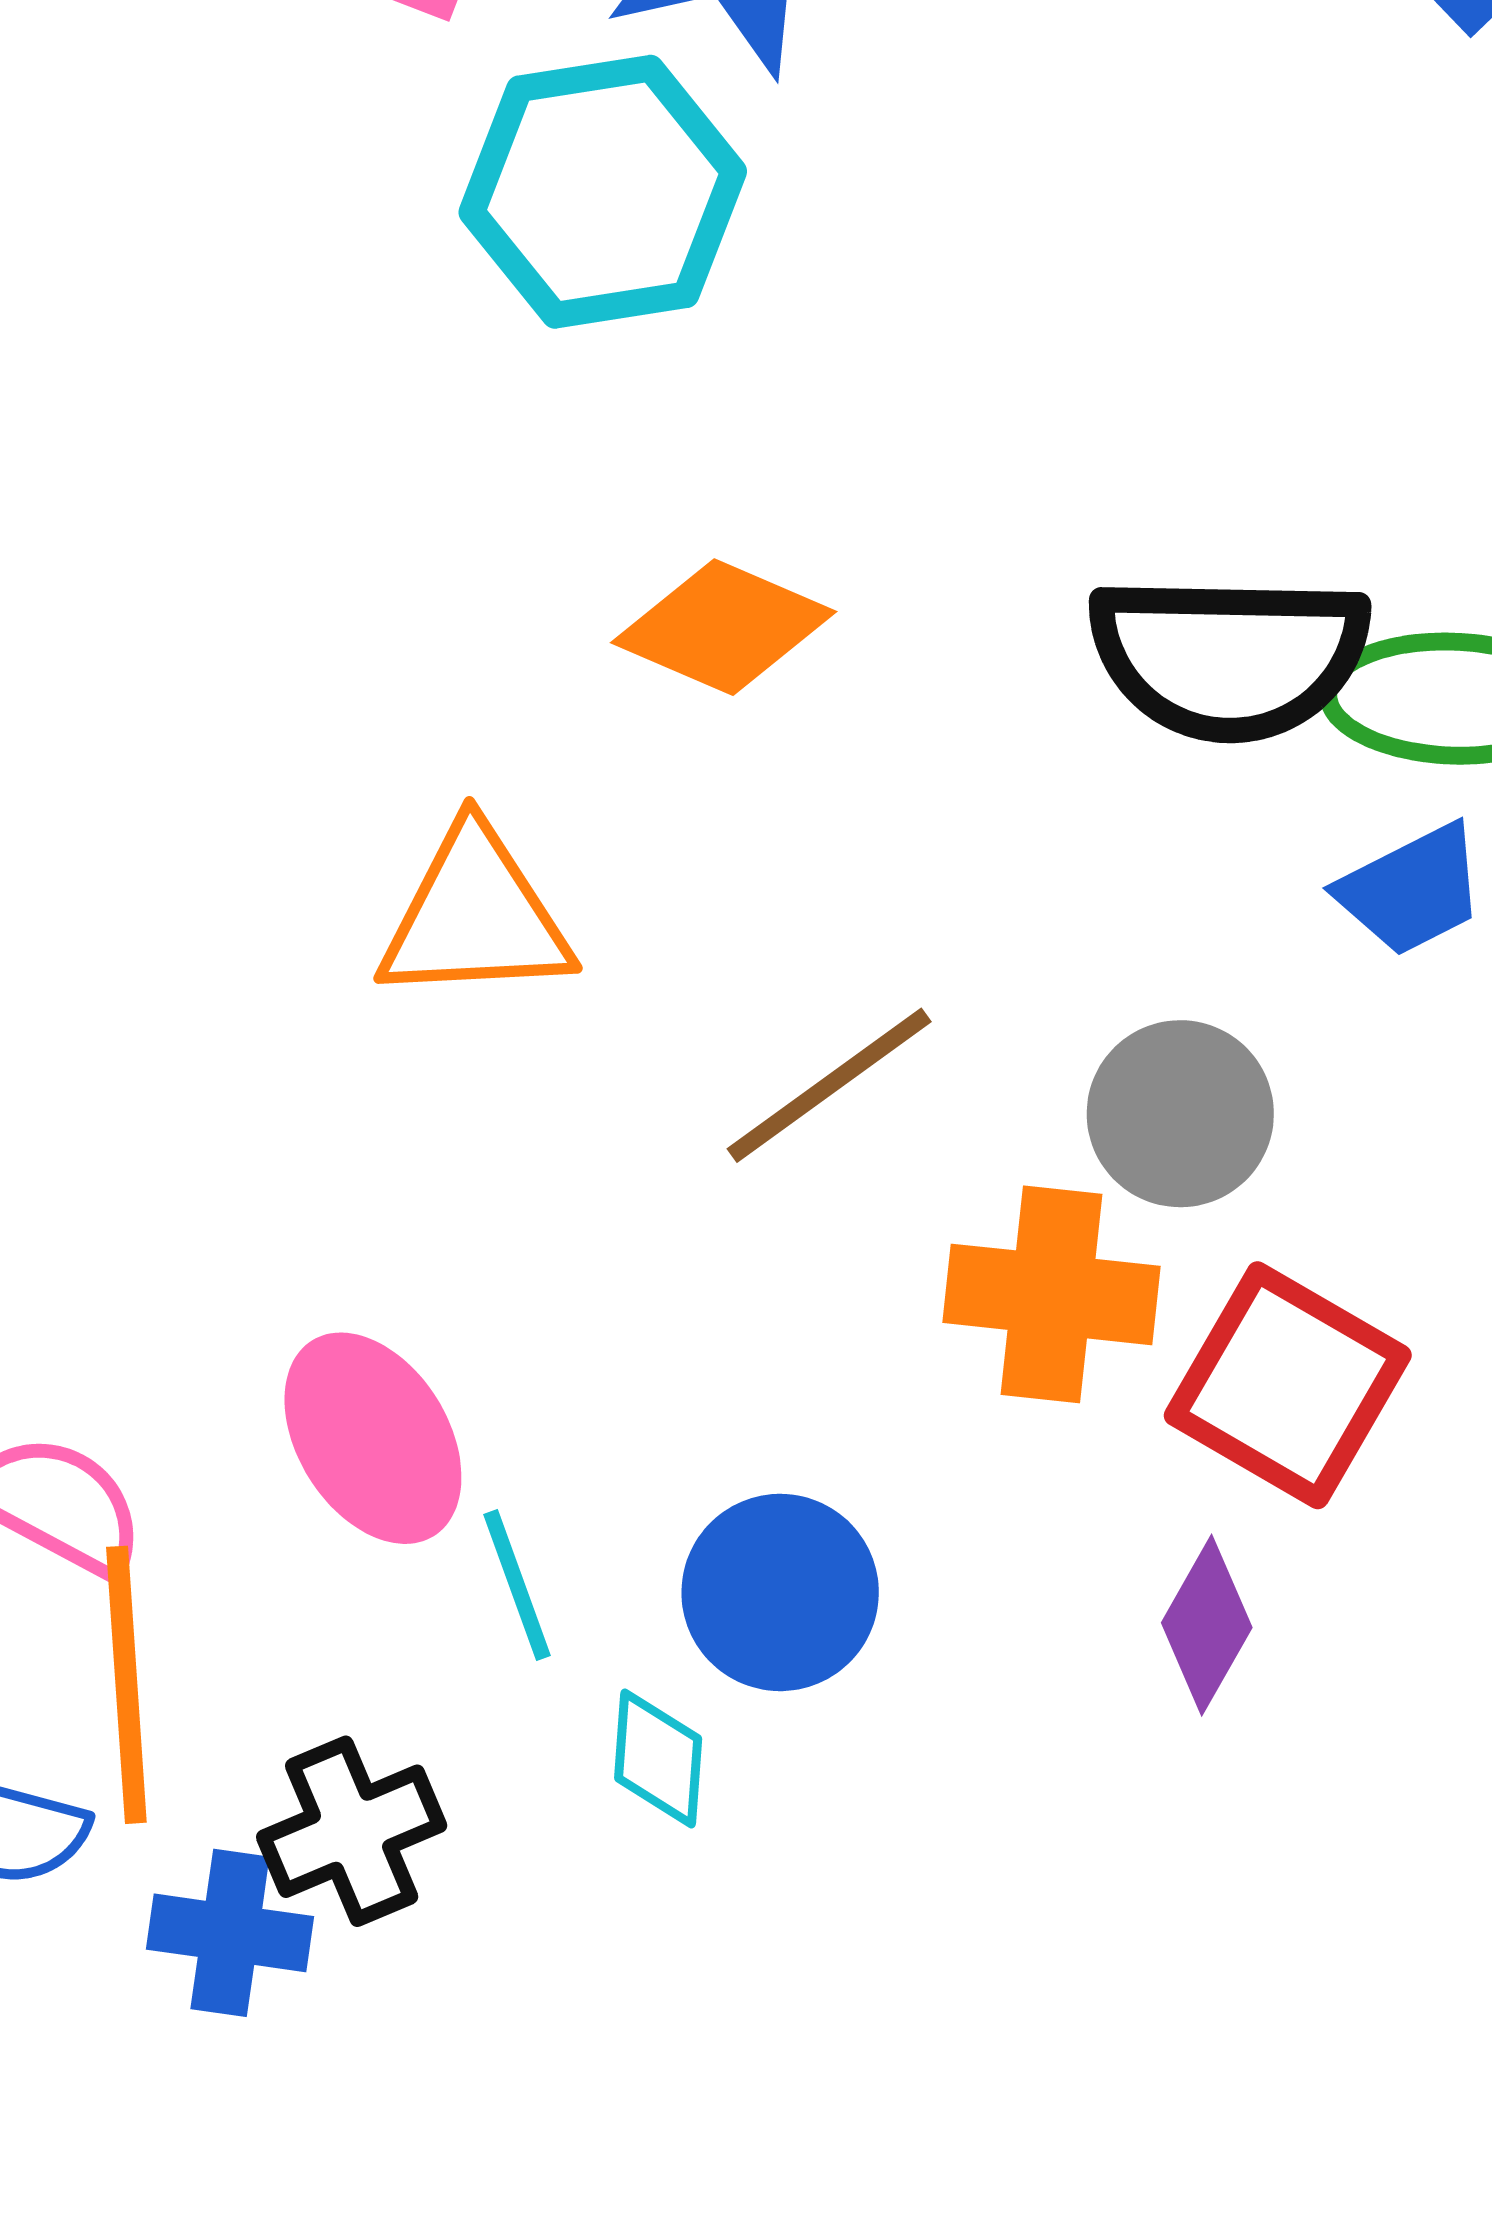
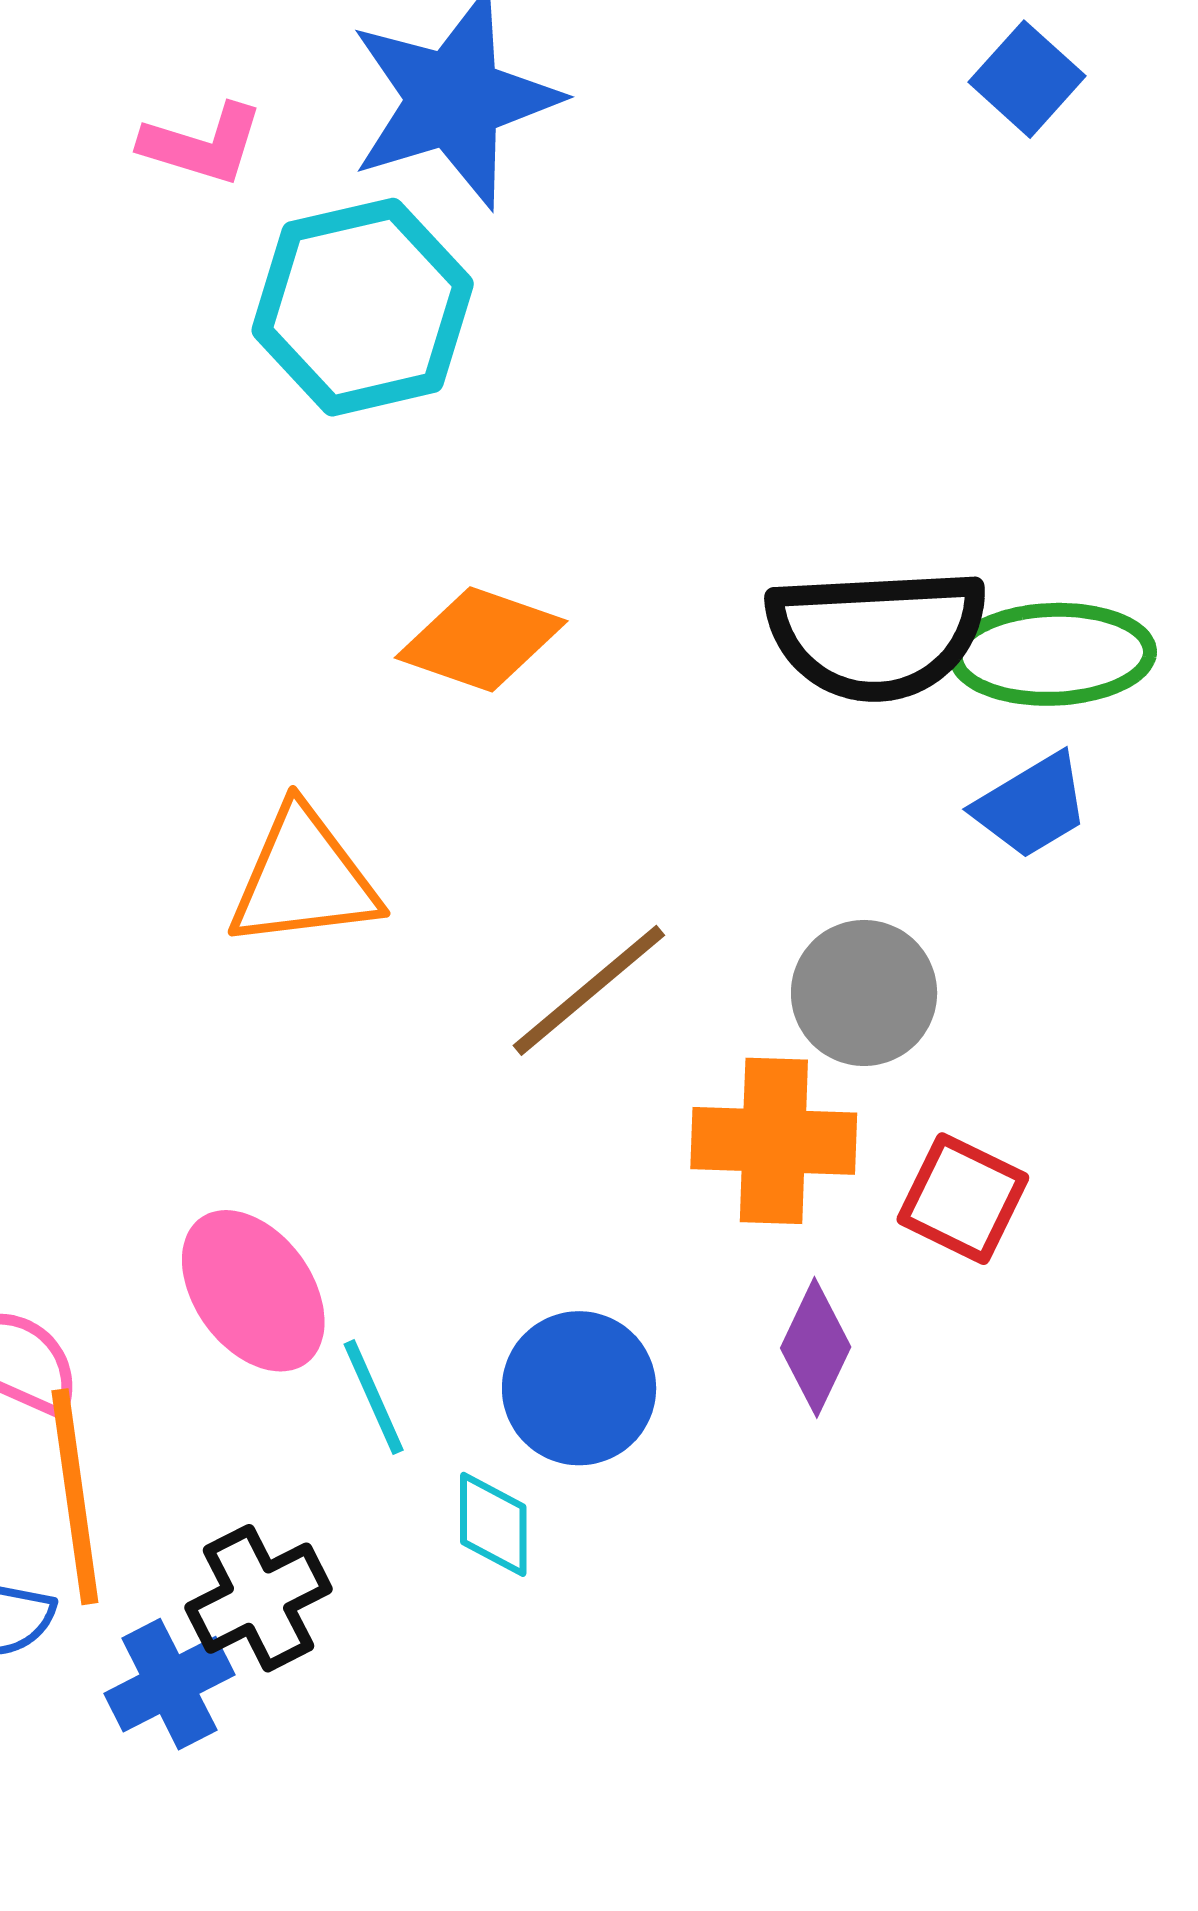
red square: (1288, 1385) -> (963, 1199), size x0.7
purple diamond: (1207, 1625) -> (816, 1347), moved
blue cross: (230, 1933) -> (169, 1684), turned -31

